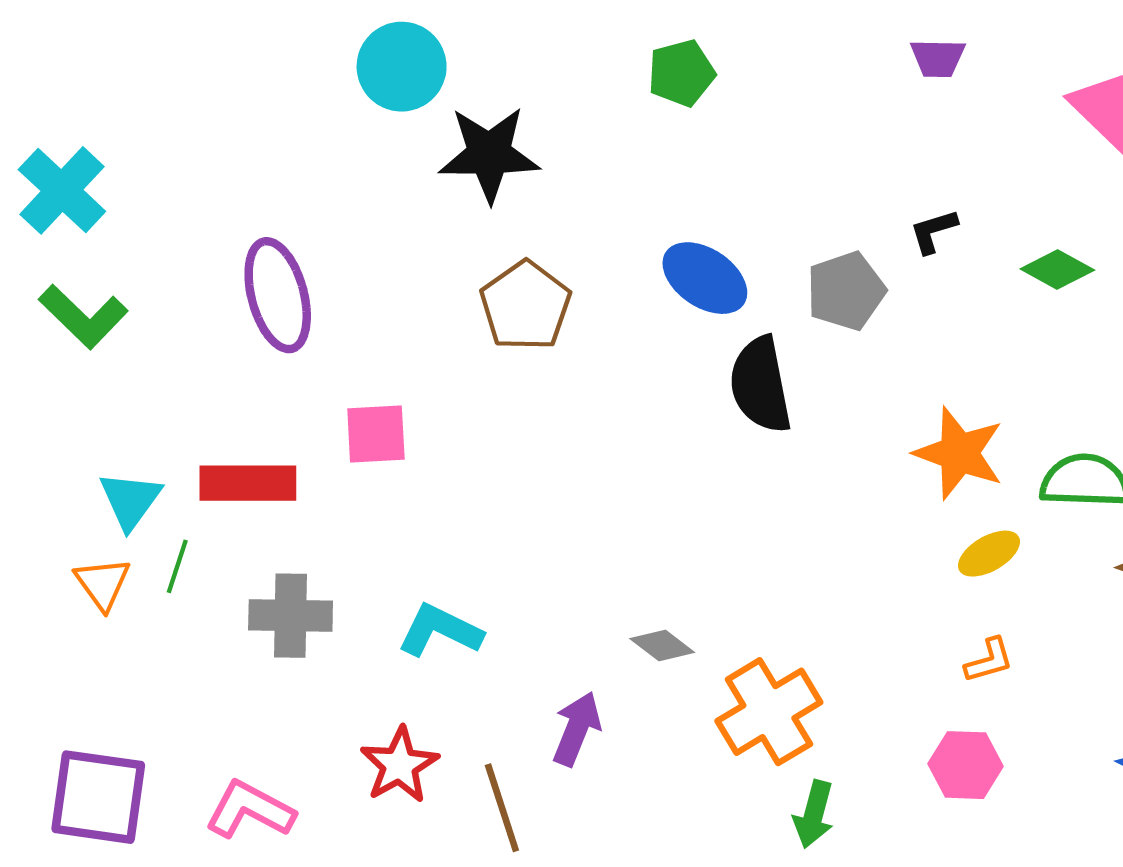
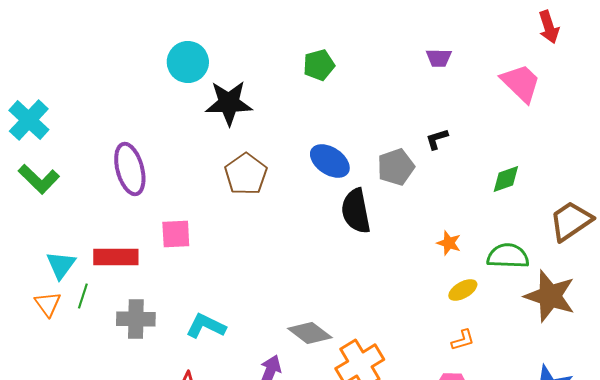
green diamond: (1057, 270) -> (506, 179), moved, turned -48
orange star: (959, 453) -> (449, 243), size x0.6
gray diamond: (662, 645) -> (310, 333), size x1.5

